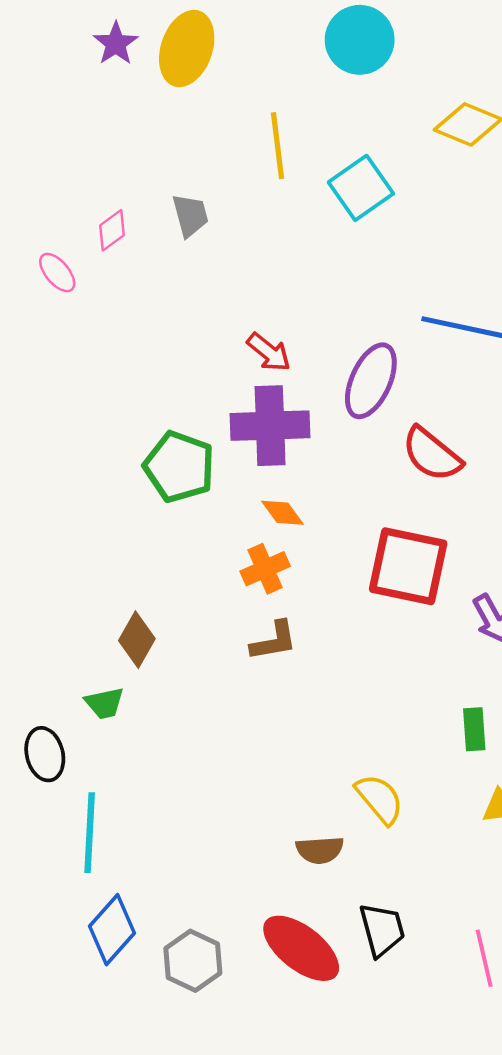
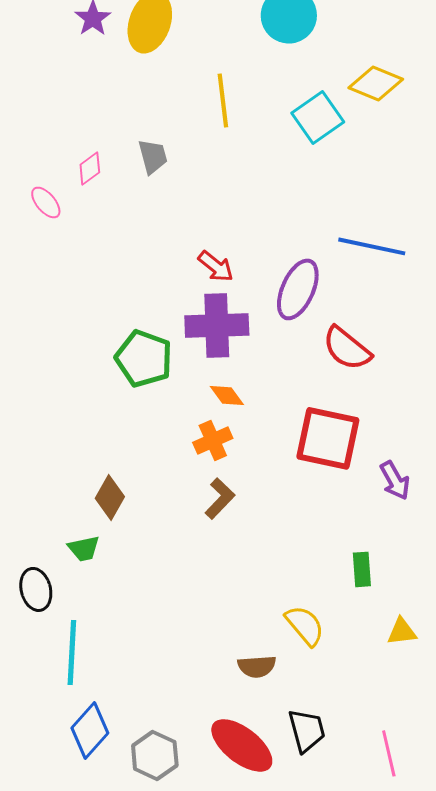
cyan square: (361, 188) -> (318, 117), moved
brown L-shape: (274, 641) -> (220, 498), turned -36
green rectangle: (474, 729) -> (362, 569), moved

